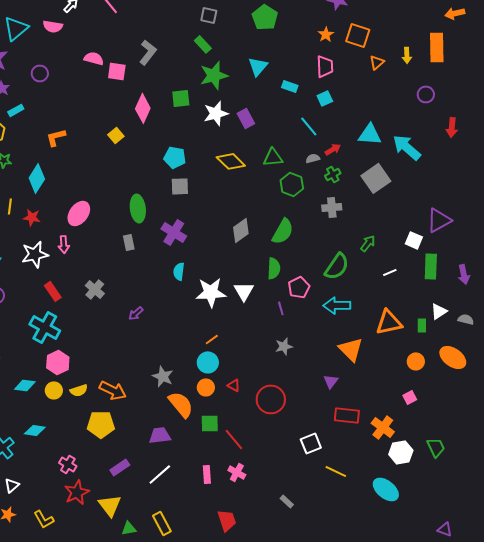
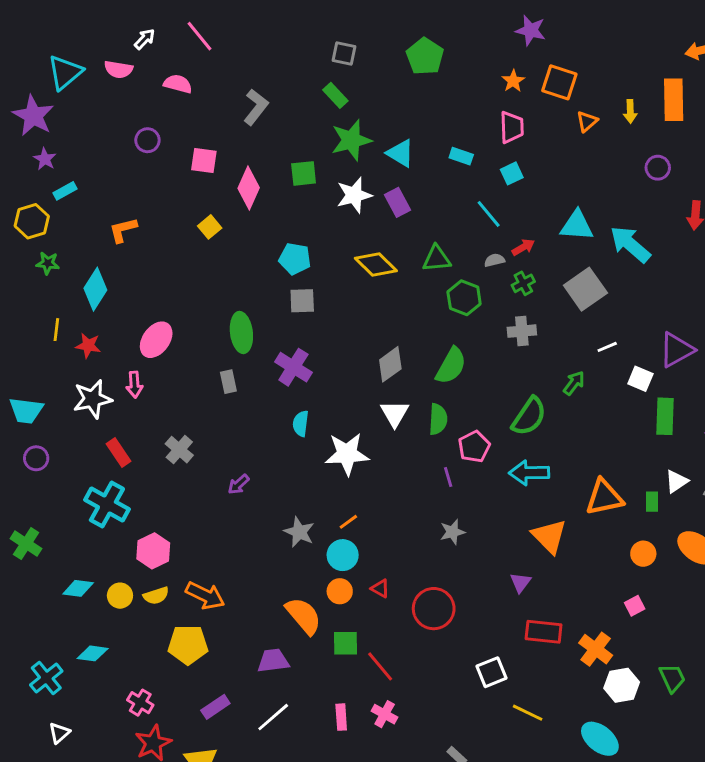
pink semicircle: (94, 58) -> (178, 84), moved
cyan triangle: (258, 66) -> (400, 153), moved, turned -40
pink square: (117, 71) -> (204, 160), moved
purple circle: (40, 73) -> (147, 140), moved
white line: (390, 272) -> (607, 347), moved
white triangle: (244, 291) -> (395, 413), moved
pink hexagon: (58, 362) -> (153, 551), moved
gray star: (163, 376) -> (299, 532), moved

